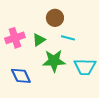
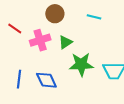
brown circle: (55, 18) -> (55, 14), moved
cyan line: (68, 38) -> (94, 17), moved

